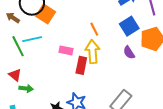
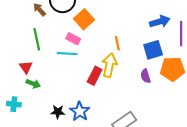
orange square: (46, 14) -> (84, 19), moved
cyan line: (32, 39) -> (67, 54), moved
pink rectangle: (66, 50) -> (73, 39), moved

